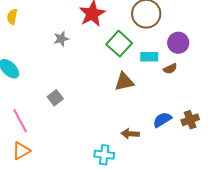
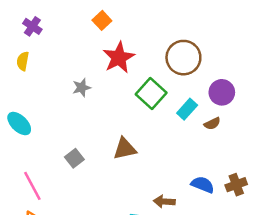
cyan rectangle: (149, 57) -> (187, 109), turned -48
brown triangle: (124, 82) -> (125, 149), moved
blue semicircle: (162, 120) -> (203, 185), turned 54

